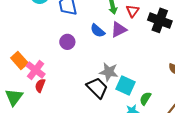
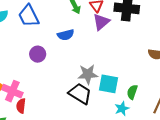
purple triangle: (119, 30) -> (101, 22), moved
blue semicircle: (98, 31) -> (66, 35), turned -42

